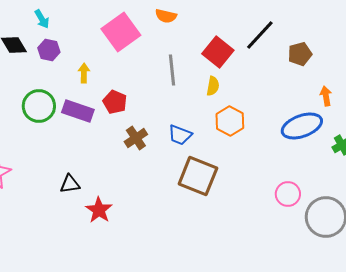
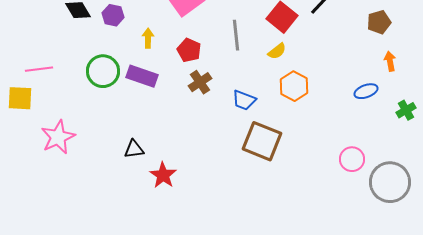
brown pentagon: (300, 54) -> (379, 22), moved
yellow semicircle: (213, 86) -> (277, 51), turned 42
red pentagon: (115, 102) -> (189, 50), moved
blue ellipse: (302, 126) -> (366, 91), size x0.6
brown cross: (136, 138) -> (200, 82), moved

